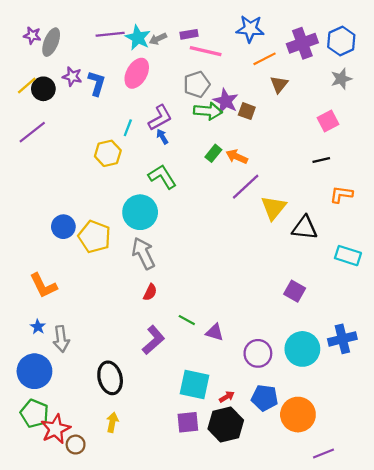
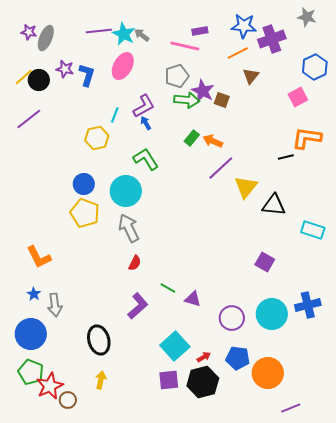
blue star: (250, 29) -> (244, 26), moved
purple rectangle: (189, 34) -> (200, 31), moved
gray arrow: (158, 39) -> (142, 35), turned 63
blue hexagon: (341, 41) -> (315, 67), moved
gray star: (341, 79) -> (307, 17), moved, turned 30
pink square: (328, 121) -> (298, 97), moved
black line: (321, 160) -> (286, 157), moved
orange L-shape: (341, 194) -> (307, 138), moved, size x1.4
blue circle: (63, 227) -> (84, 184), moved
cyan square: (195, 385) -> (175, 346), turned 36

